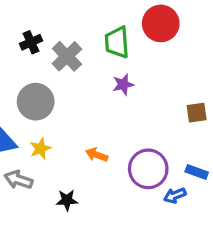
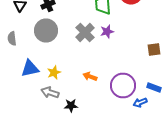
gray cross: (67, 56) -> (85, 32), moved
gray circle: (36, 102) -> (46, 30), moved
gray arrow: (18, 180) -> (50, 92), moved

